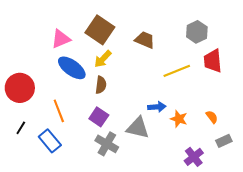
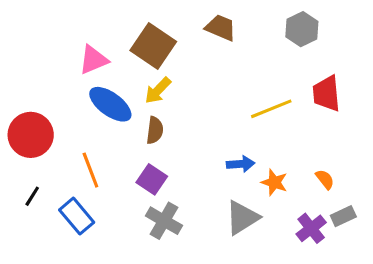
gray hexagon: (197, 32) -> (302, 29), moved
brown trapezoid: (145, 40) -> (221, 28), moved
gray triangle: (138, 128) -> (242, 218), moved, turned -45
purple cross: (194, 157) -> (311, 228), moved

